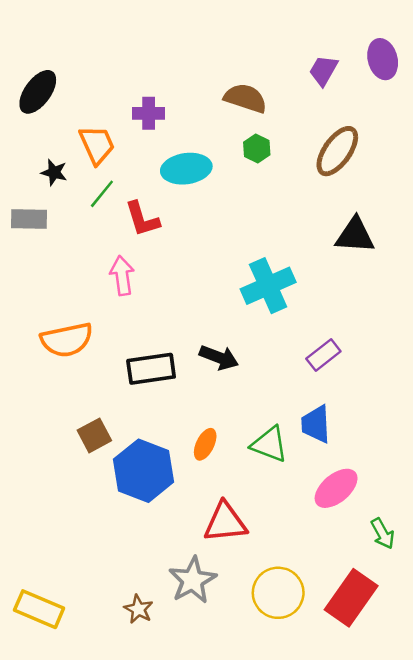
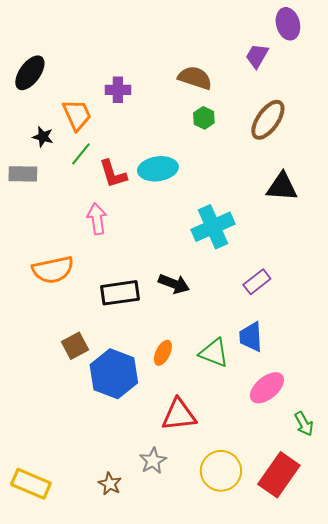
purple ellipse: (383, 59) -> (288, 24), moved
cyan ellipse: (186, 169) -> (158, 169), moved
gray star: (193, 580) -> (153, 461), size x0.7

